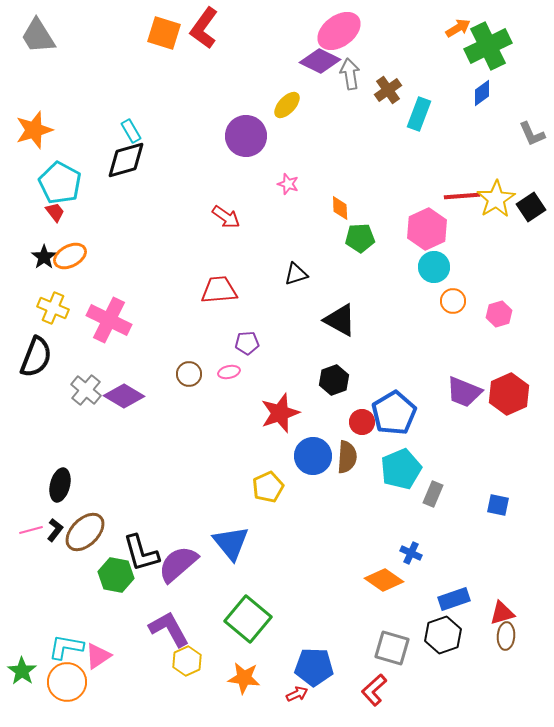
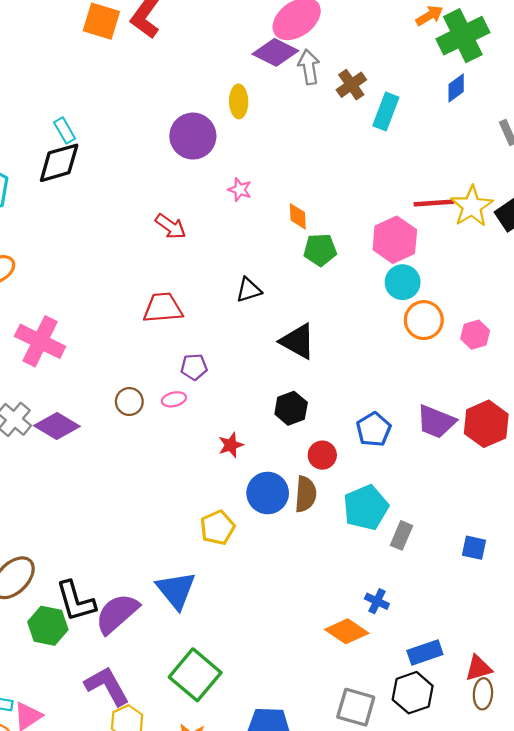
yellow ellipse: (287, 105) -> (239, 101), turned -44
orange circle: (453, 301) -> (424, 320), size x1.4
red star: (280, 413) -> (231, 445), size x0.6
blue pentagon: (394, 413) -> (374, 429), moved, size x0.7

